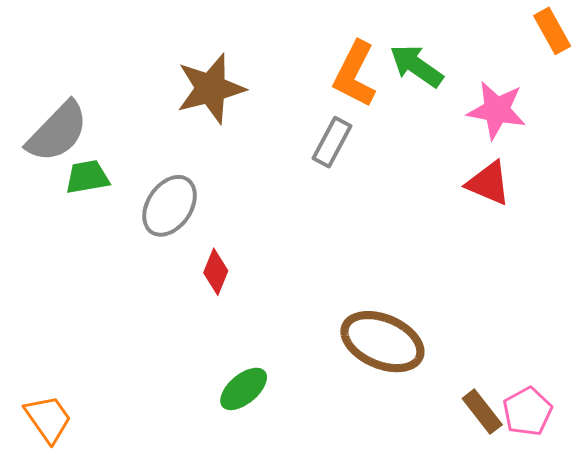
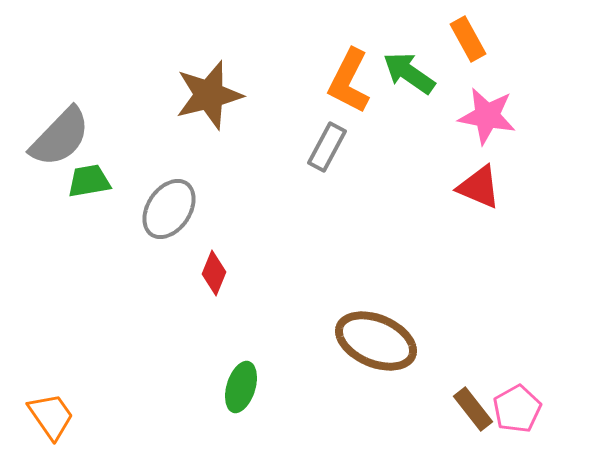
orange rectangle: (552, 31) -> (468, 39), moved
green ellipse: (244, 389) -> (241, 387), turned -33

